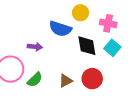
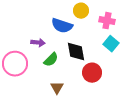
black diamond: (87, 46) -> (76, 52), moved
green semicircle: (35, 80) -> (51, 60), moved
brown triangle: (66, 81) -> (57, 88), moved, turned -32

